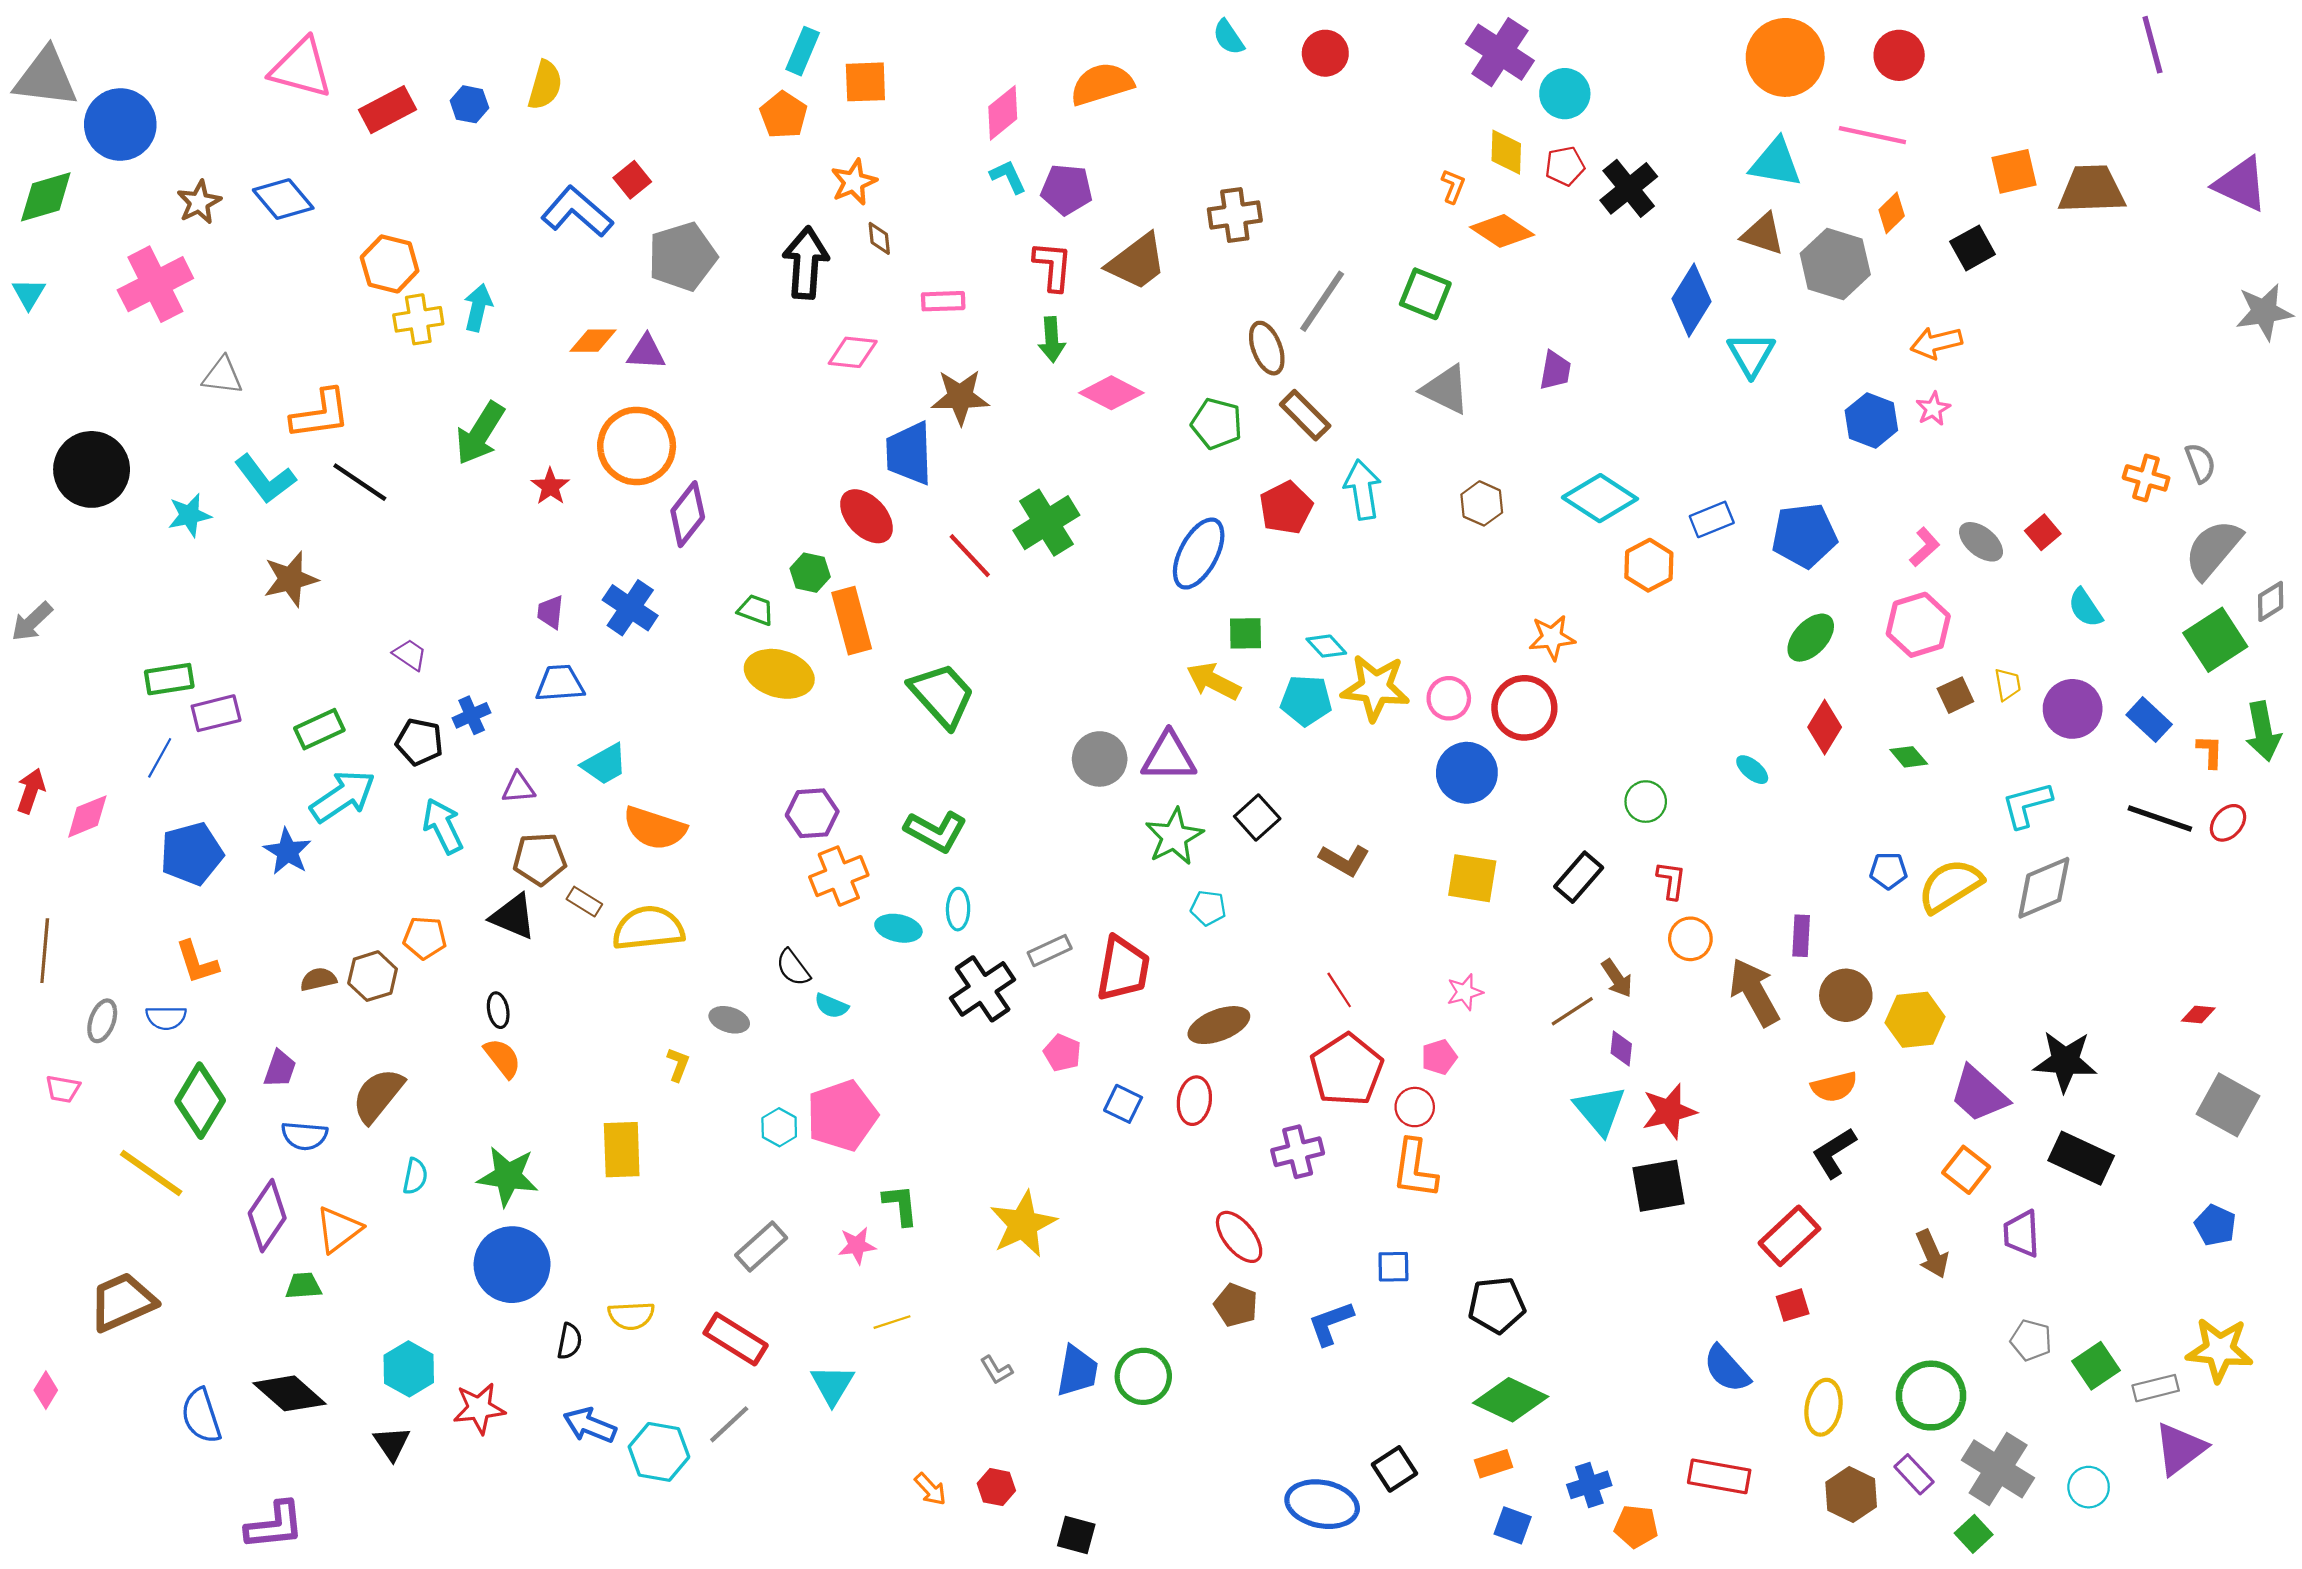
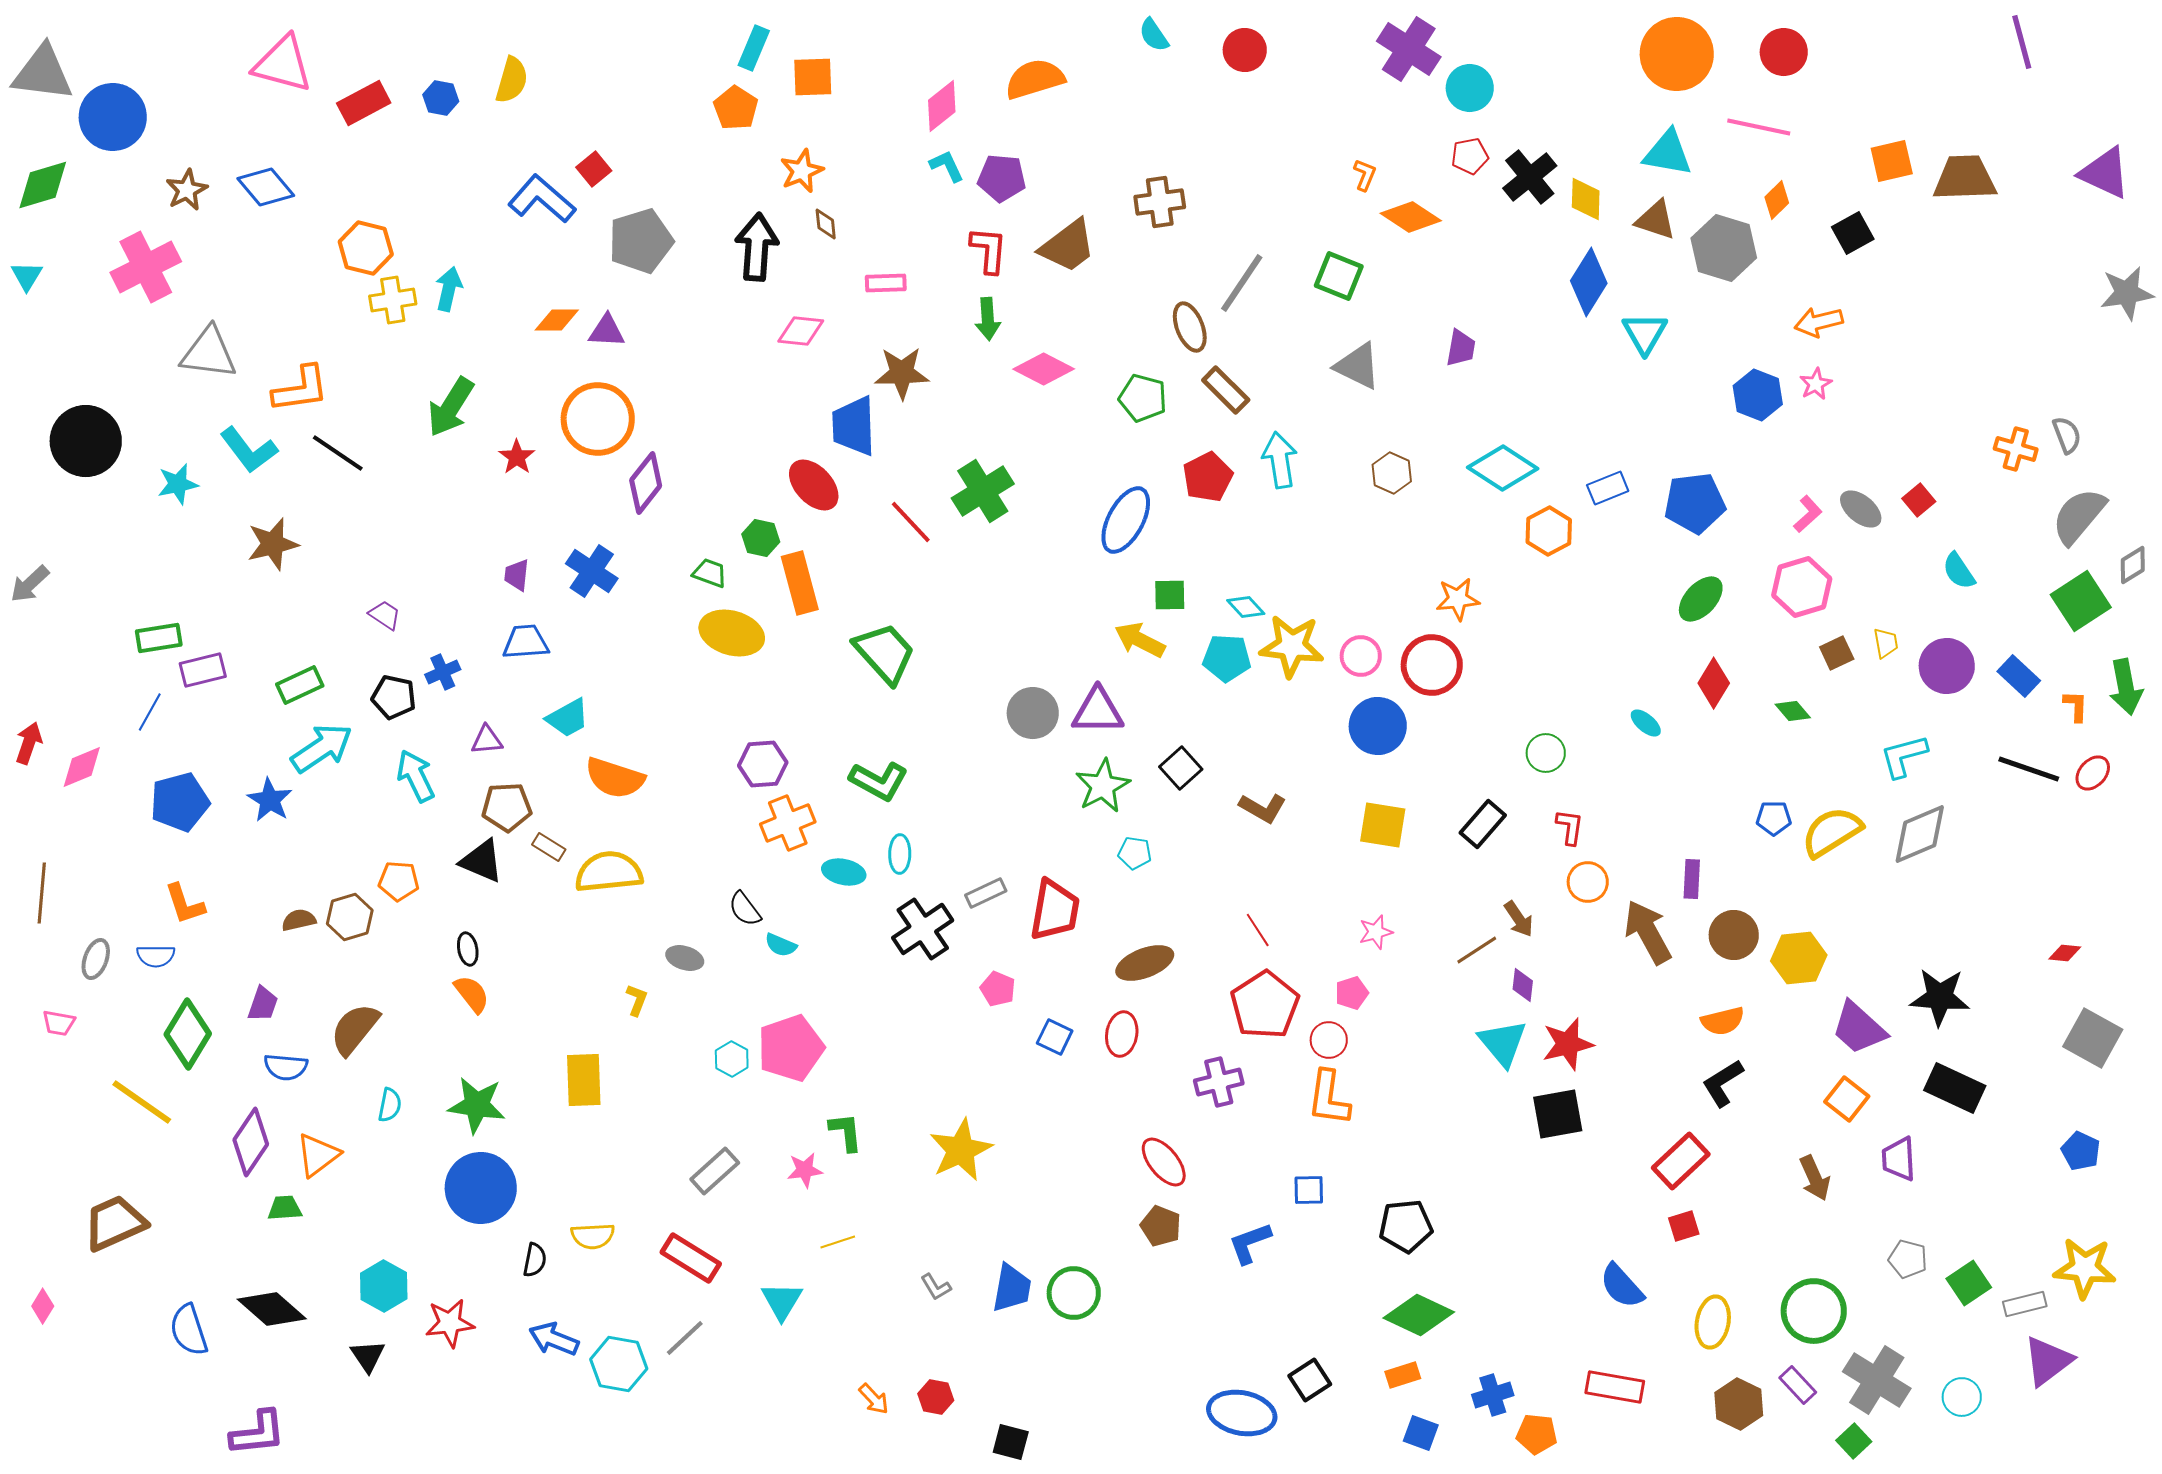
yellow diamond: (1506, 152) -> (1586, 199), moved
gray triangle: (222, 376) -> (209, 353), size x1.5

